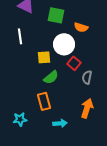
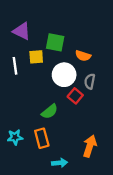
yellow square: (44, 57) -> (36, 57), moved
gray semicircle: (87, 77) -> (90, 81), moved
cyan star: (20, 119) -> (15, 137), moved

